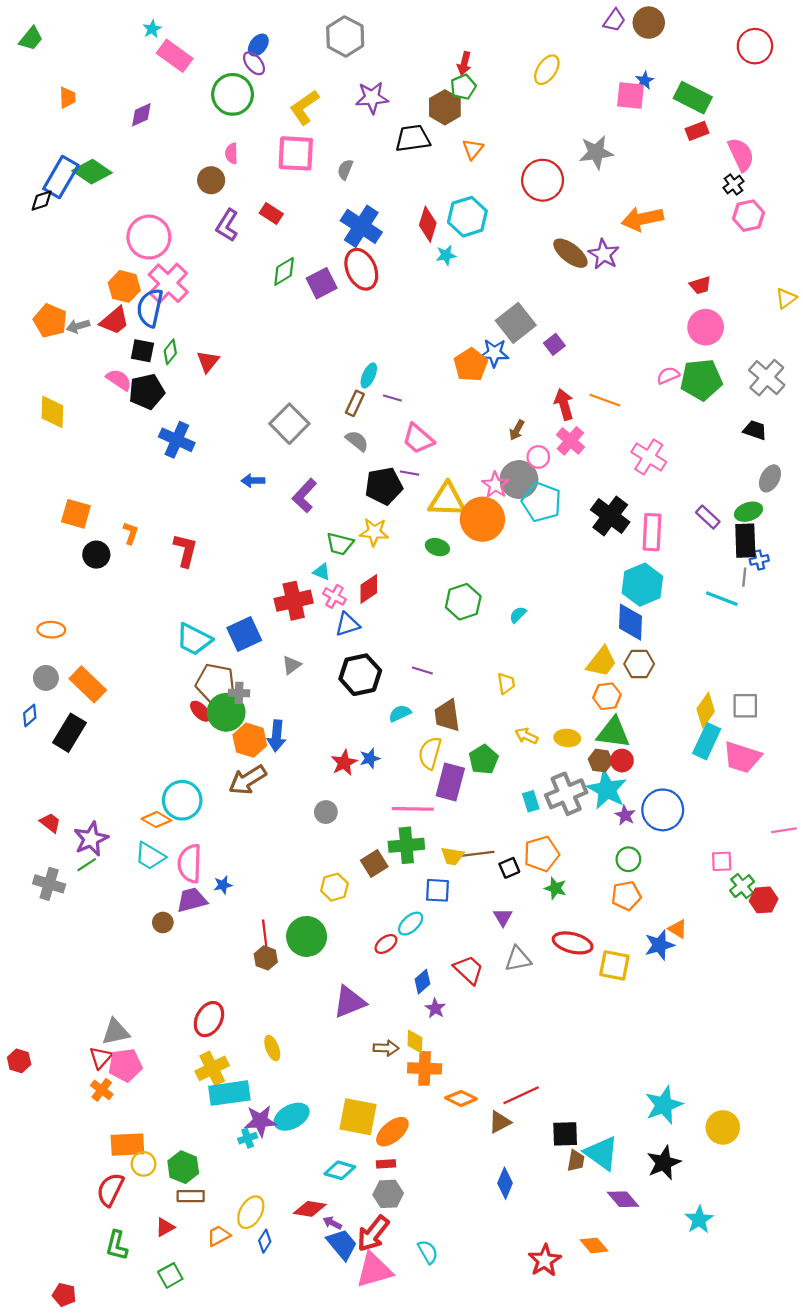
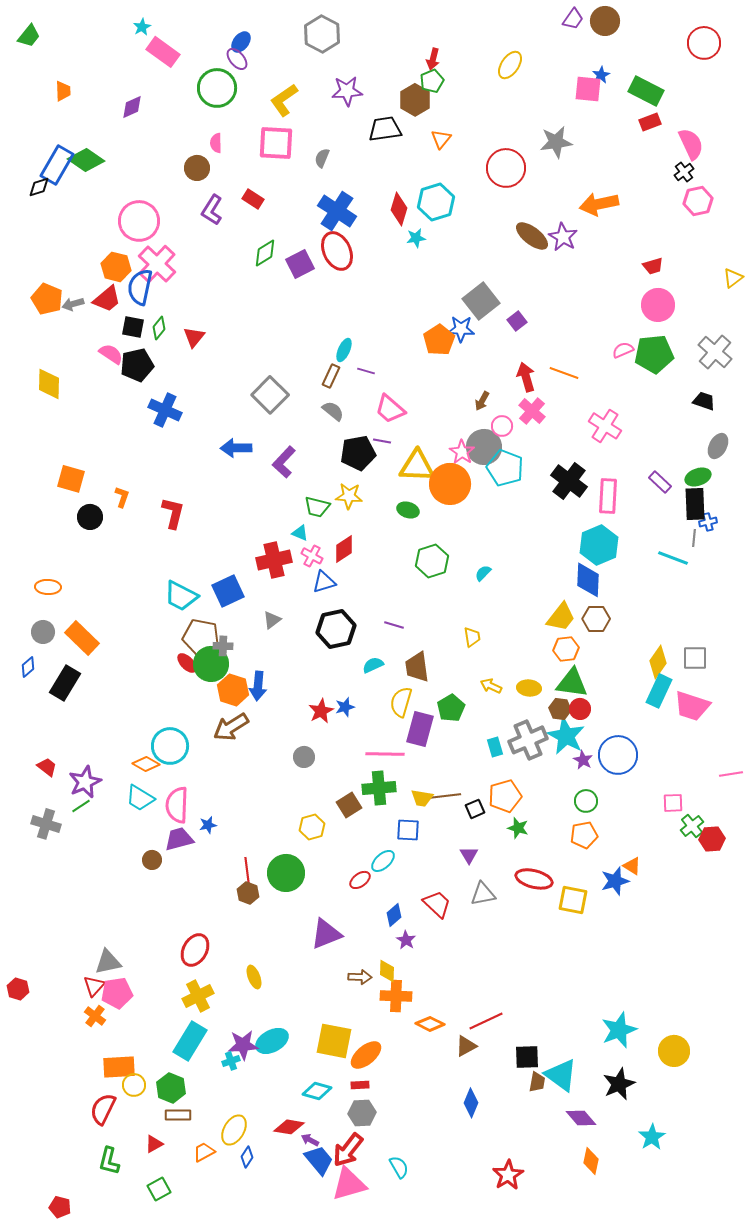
blue arrow: (253, 481) -> (236, 448), size x1.4
cyan rectangle: (229, 1093) -> (190, 1041), moved, turned -51
orange diamond: (594, 1245) -> (591, 1161), moved, turned 52

